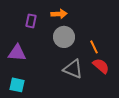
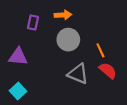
cyan square: (17, 85) -> (18, 91), turned 35

